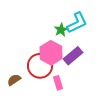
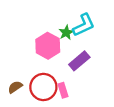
pink hexagon: (51, 53) -> (48, 46), moved
red circle: (40, 66) -> (43, 87), moved

